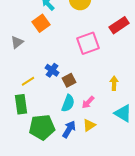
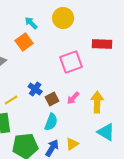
red rectangle: (119, 25) -> (102, 44), turned 36
yellow arrow: (114, 83) -> (97, 102), size x1.5
pink arrow: (88, 102) -> (73, 98), moved

